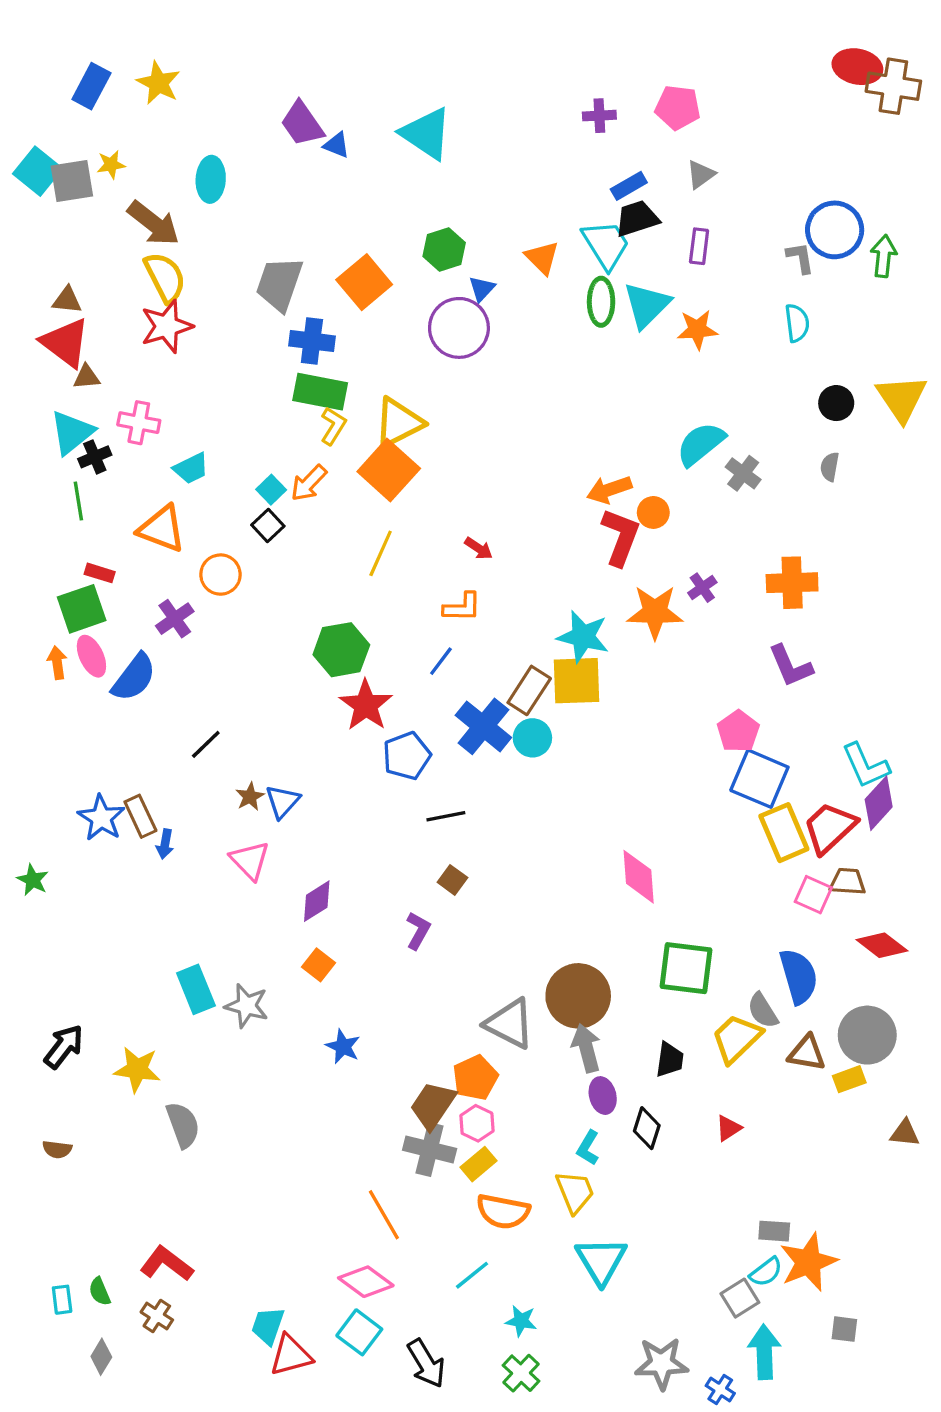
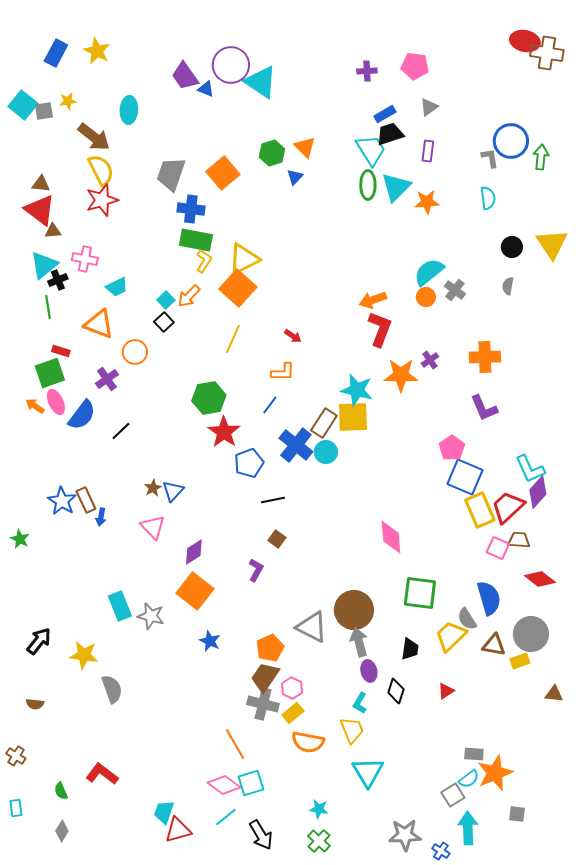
gray square: (72, 181) -> (44, 111), size x0.7
orange triangle: (542, 258) -> (305, 147), moved
purple circle: (459, 328) -> (231, 65), moved
orange circle: (653, 512) -> (426, 297), moved
orange arrow: (57, 663) -> (35, 406), turned -48
black line: (206, 744) -> (121, 431), moved
orange square: (318, 965) -> (195, 591), size x1.8
orange pentagon: (475, 1078) -> (270, 648), moved
cyan line: (472, 1275) -> (226, 817), moved
cyan rectangle: (62, 1300) -> (16, 808), moved
brown cross: (157, 1316) -> (16, 756), moved
cyan square: (359, 1332) -> (251, 783), moved, turned 36

